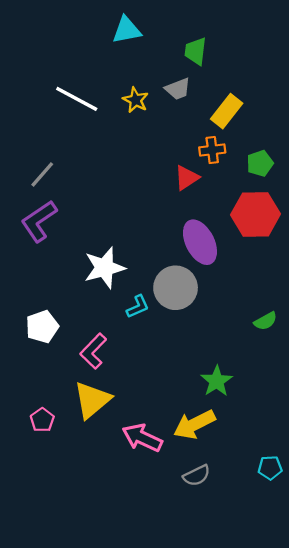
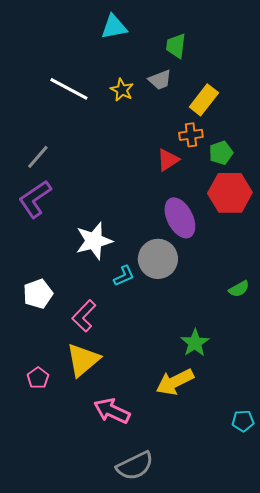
green pentagon: (260, 163) -> (221, 153), moved
pink arrow: (142, 438) -> (112, 411), moved
gray semicircle: (197, 476) -> (135, 466), moved, size x1.5

